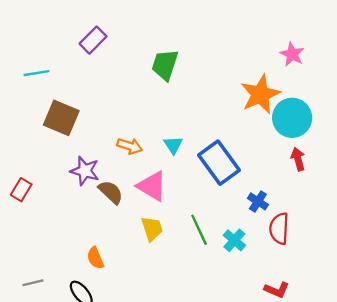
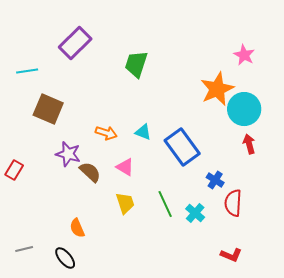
purple rectangle: (93, 40) -> (75, 43), size x1.4
cyan triangle: (173, 145) -> (143, 132), turned -36
pink triangle: (152, 186) -> (125, 167), size x0.7

